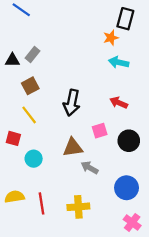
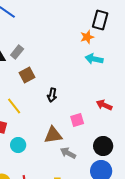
brown square: (30, 86) -> (27, 75), moved
black arrow: (72, 103) -> (52, 95), size x0.6
red arrow: (119, 103) -> (104, 105), moved
black circle: (129, 141) -> (103, 146), moved

